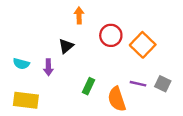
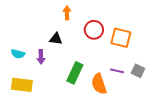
orange square: (143, 45) -> (121, 38), turned -30
black triangle: (66, 46) -> (56, 39), turned 48
green rectangle: (88, 86) -> (75, 73), size x1.5

